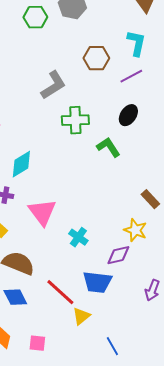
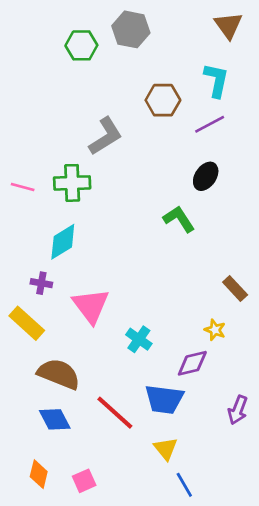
green cross: (75, 120) -> (72, 183), moved
yellow star: (135, 230) -> (215, 330), size x0.7
yellow triangle: (81, 316) -> (166, 449), moved, turned -30
pink square: (37, 343) -> (84, 481), turned -30

